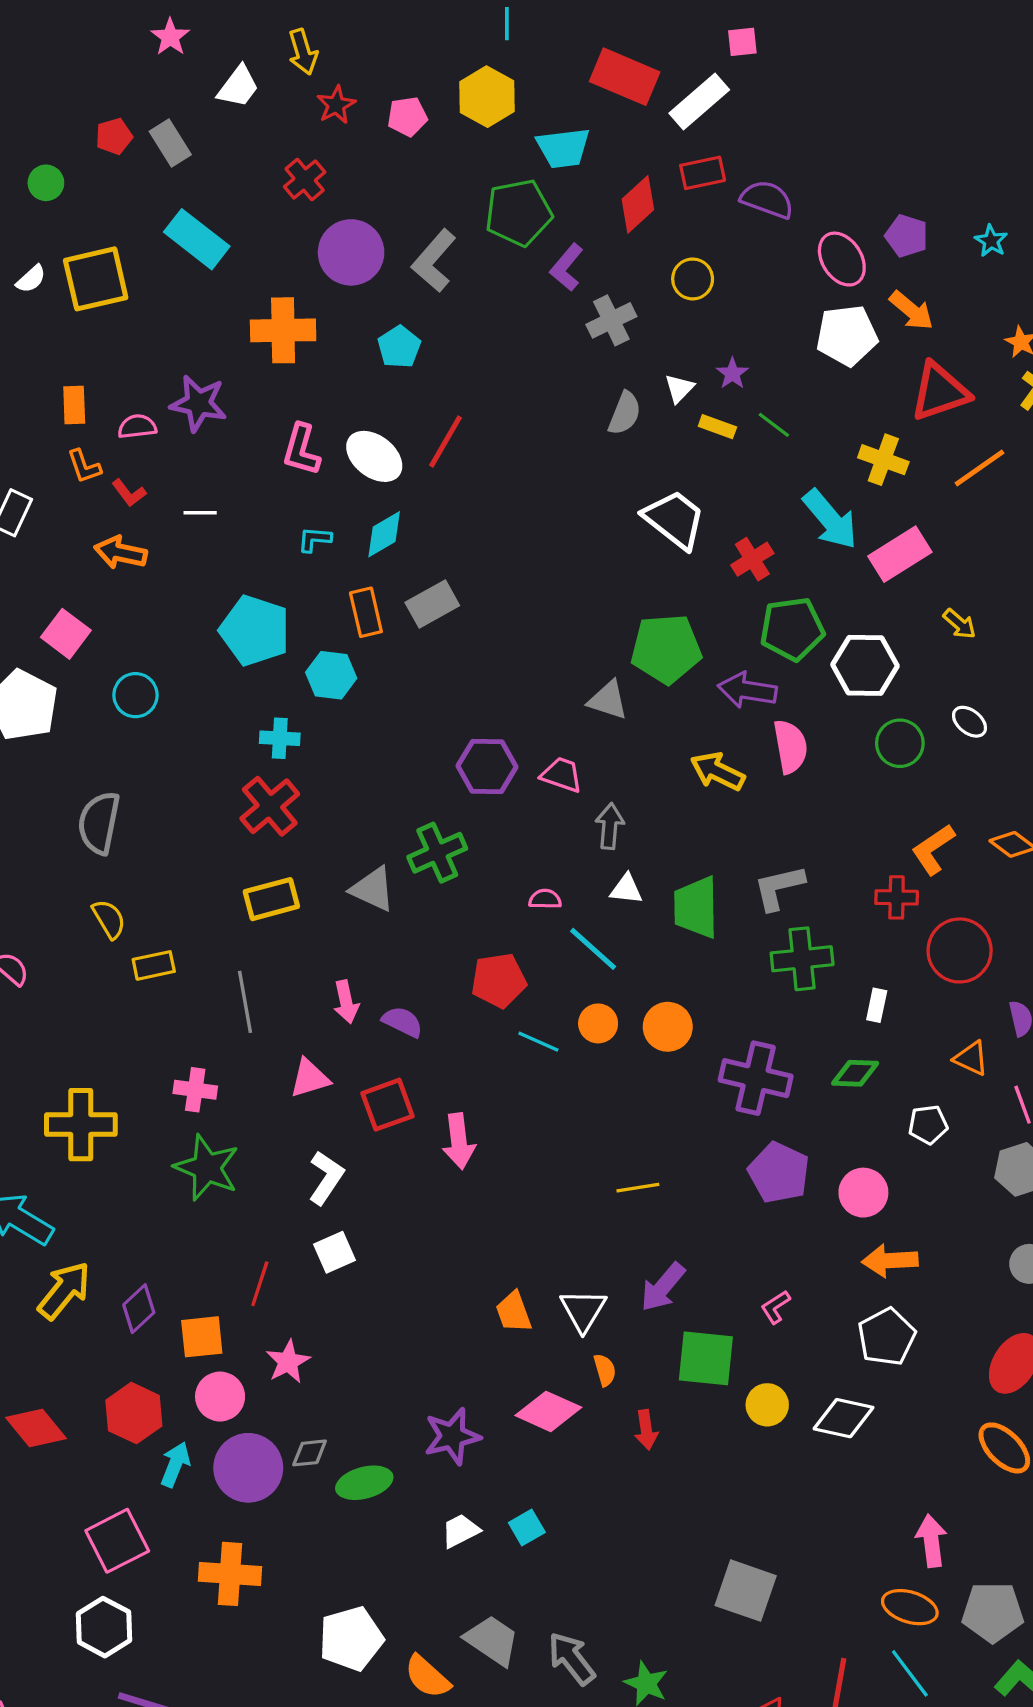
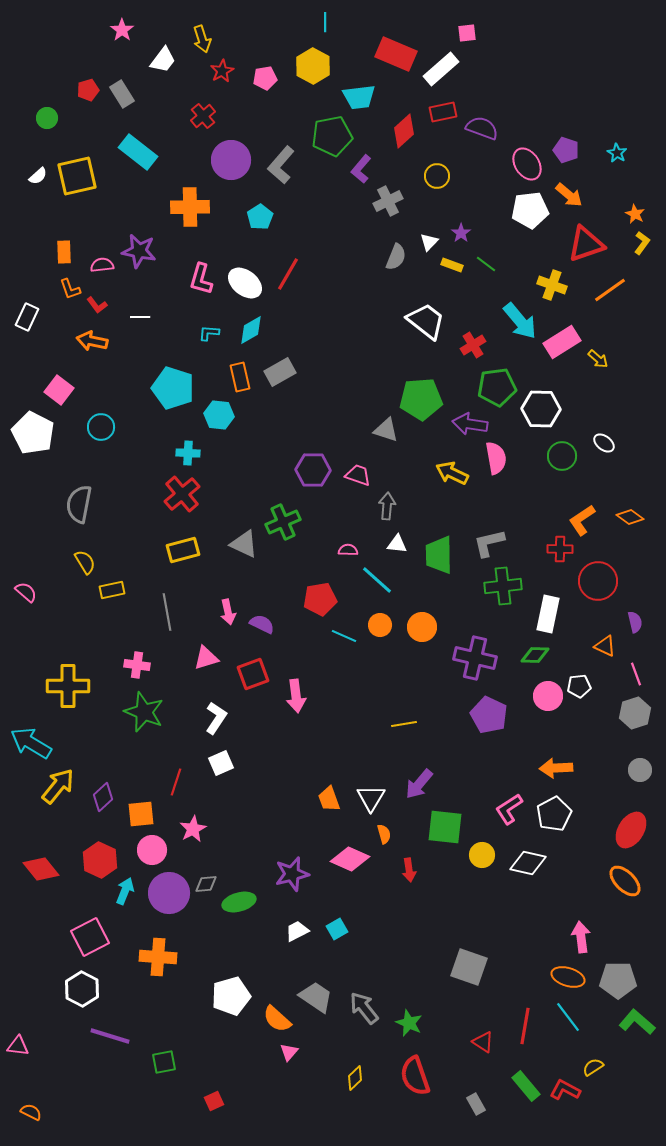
yellow arrow: (960, 624) -> (598, 359), moved
white rectangle: (877, 1005) -> (548, 614), size x1.8
pink circle: (863, 1193) -> (548, 696), moved
pink L-shape: (776, 1307) -> (509, 809), moved, size x1.5

